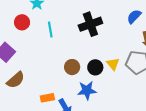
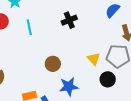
black cross: (90, 24) -> (69, 20), size x0.7
black circle: (95, 67) -> (108, 79), moved

